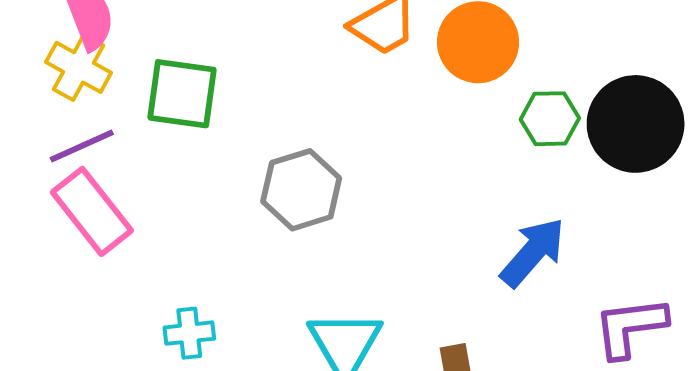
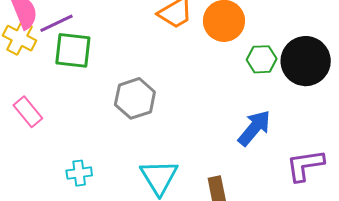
purple line: (82, 146) -> (57, 23), moved
pink rectangle: (92, 211) -> (28, 112), size x0.7

